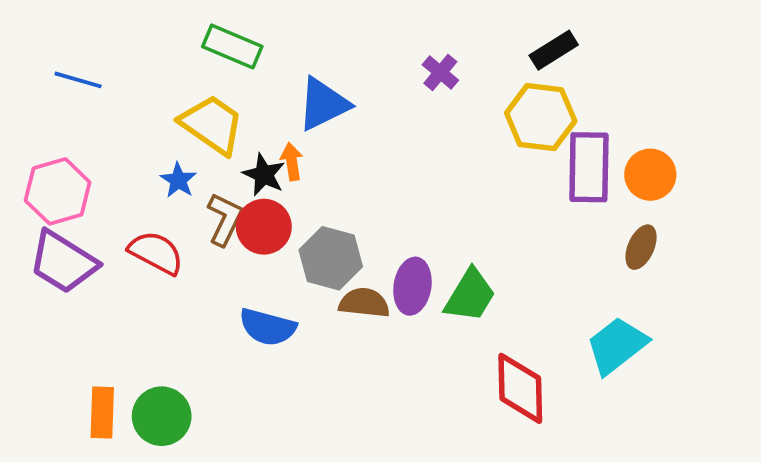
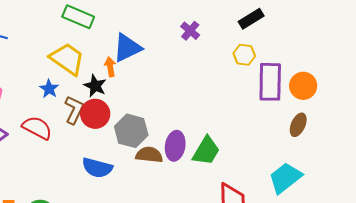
yellow hexagon: (541, 117) -> (244, 55), size x0.6
orange arrow: (292, 162) -> (110, 67), moved

